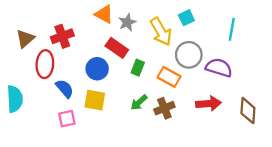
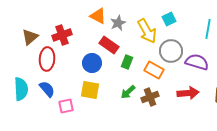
blue semicircle: (65, 88) -> (47, 89), moved

